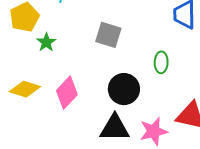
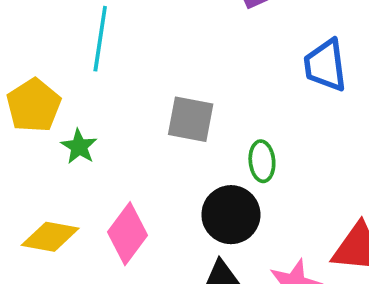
green ellipse: (161, 62) -> (262, 161), moved

